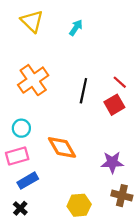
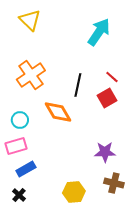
cyan arrow: (76, 28) -> (99, 32), moved, size x1.8
orange diamond: (62, 147) -> (58, 112), moved

